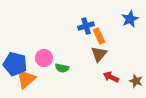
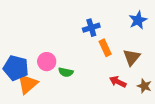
orange rectangle: (99, 36) -> (105, 48), moved
brown triangle: (99, 54) -> (132, 57), moved

